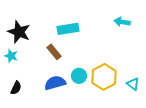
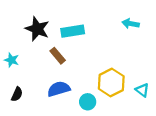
black star: (19, 32) -> (37, 29), moved
cyan circle: (79, 76) -> (88, 102), moved

